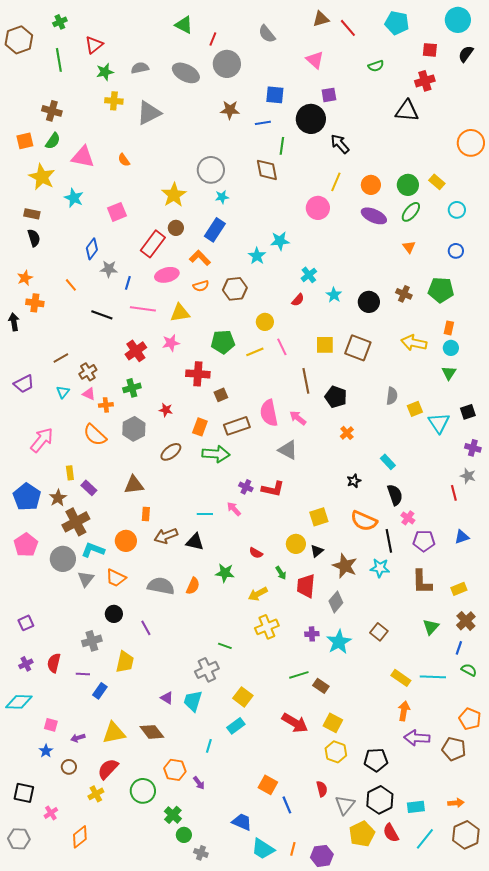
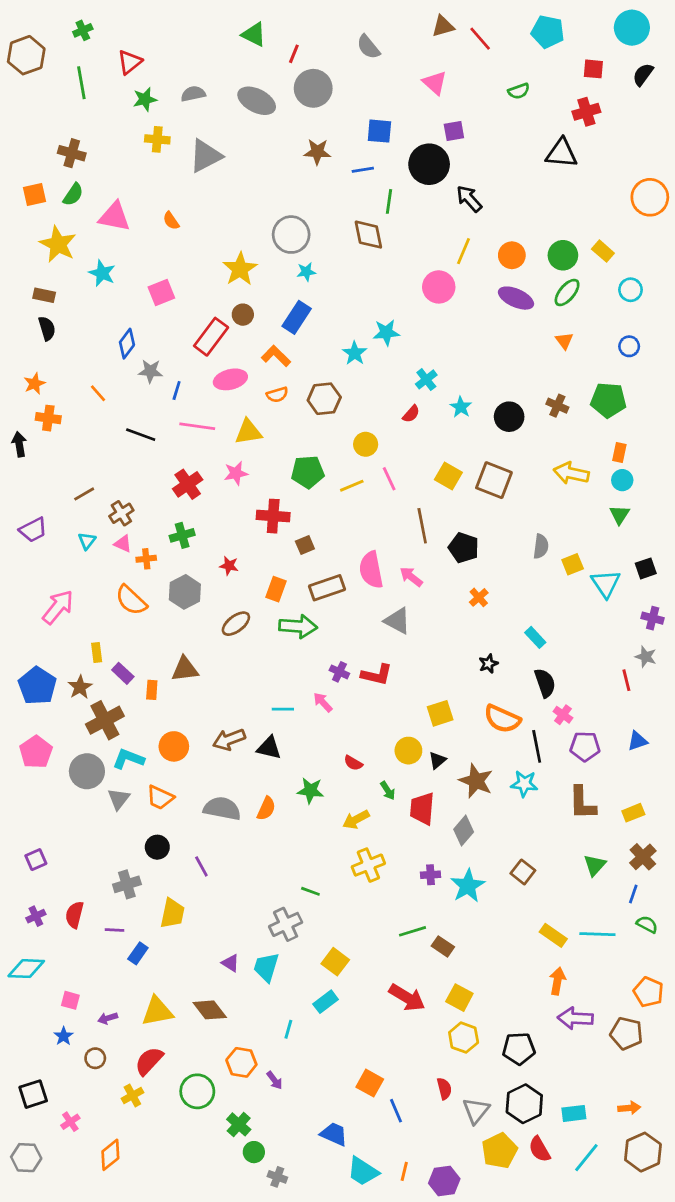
yellow square: (325, 345) -> (448, 476), turned 30
orange rectangle: (146, 514) -> (152, 690), moved
black square: (24, 793) -> (33, 1094), turned -30

